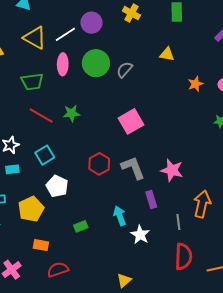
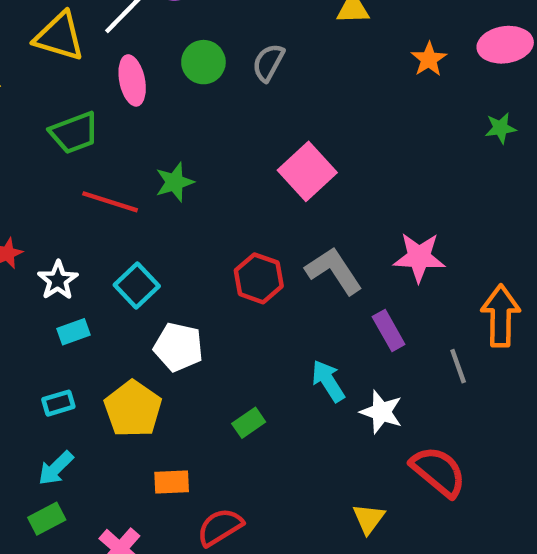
green circle: (96, 63) -> (203, 62), size x0.7
red semicircle: (183, 257) -> (438, 471), moved, turned -40

